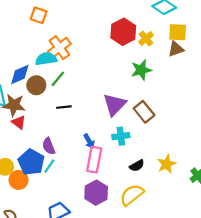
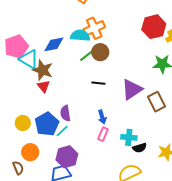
brown circle: (36, 85) -> (100, 52), moved
black line: (64, 107) -> (98, 83), moved
cyan cross: (121, 136) -> (129, 137), moved
pink rectangle: (94, 160) -> (103, 134), size x0.6
orange circle: (19, 180) -> (30, 152), moved
purple hexagon: (96, 193) -> (67, 157), moved

